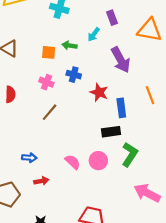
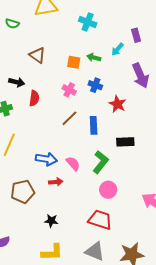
blue rectangle: (121, 108) -> (94, 125), moved
green L-shape: (130, 154) -> (101, 162), moved
blue arrow: (29, 158) -> (46, 159), size x1.5
pink circle: (98, 161) -> (108, 190), moved
pink semicircle: (73, 162) -> (73, 164), moved

